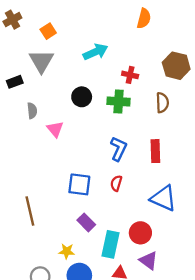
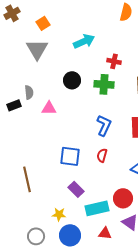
black rectangle: (15, 82) -> (14, 105), moved
pink triangle: (55, 129) -> (49, 108), turned -49
cyan rectangle: (110, 244) -> (97, 208), turned 65

